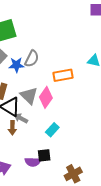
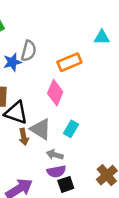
gray triangle: (29, 96) -> (41, 129), moved
gray arrow: (21, 118) -> (55, 155), moved
black square: (44, 155) -> (66, 184), moved

